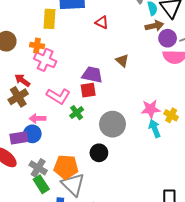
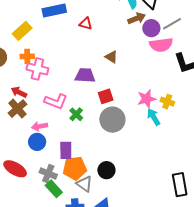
yellow rectangle: (50, 19) -> (22, 31), moved, turned 54
red square: (88, 90) -> (106, 96), moved
purple rectangle: (19, 138) -> (66, 150), moved, turned -72
black circle: (99, 153) -> (106, 170), moved
gray triangle: (73, 184) -> (84, 184), size x0.7

